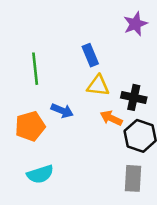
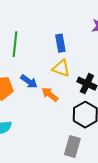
orange arrow: (111, 118) -> (50, 94), moved

